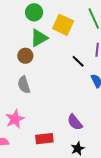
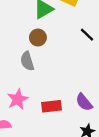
brown circle: (25, 56) -> (38, 38), moved
red rectangle: (44, 139) -> (52, 106), moved

